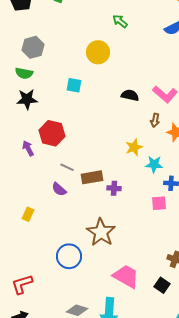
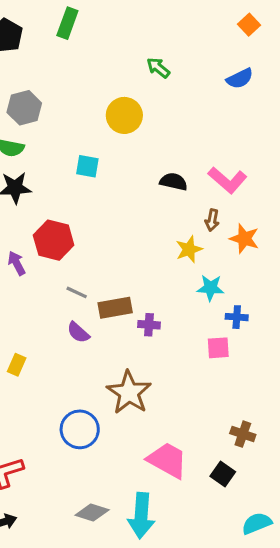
yellow star: (134, 147) -> (189, 249), moved
purple semicircle: (59, 189) -> (78, 332), moved

